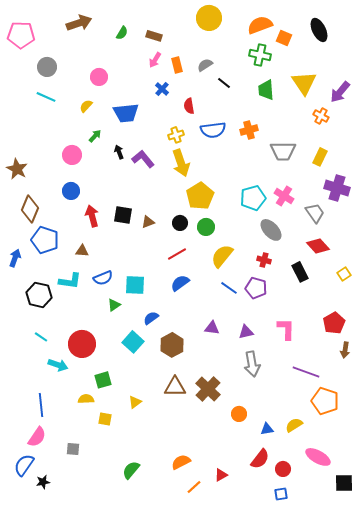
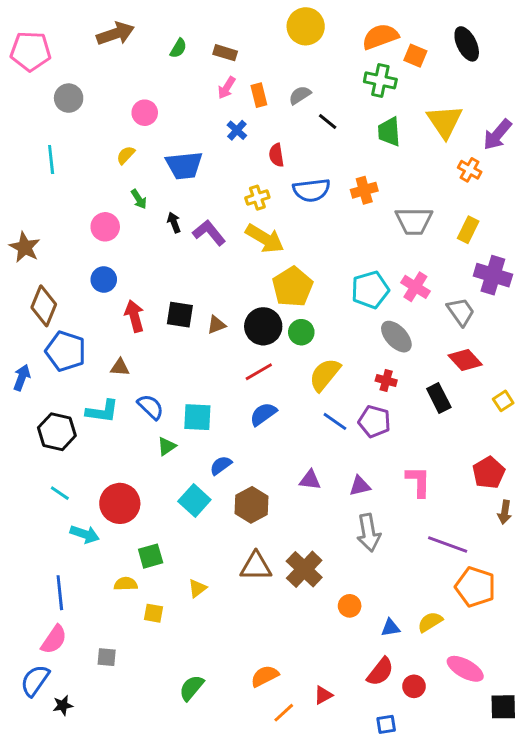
cyan line: (46, 97) -> (51, 160), moved, turned 60
green arrow: (95, 136) -> (139, 199), turned 104
yellow arrow: (181, 163) -> (265, 239), turned -40
black circle: (180, 223) -> (263, 326), size x1.6
blue semicircle: (103, 278) -> (151, 407), turned -114
blue square: (281, 494) -> (386, 724), moved

